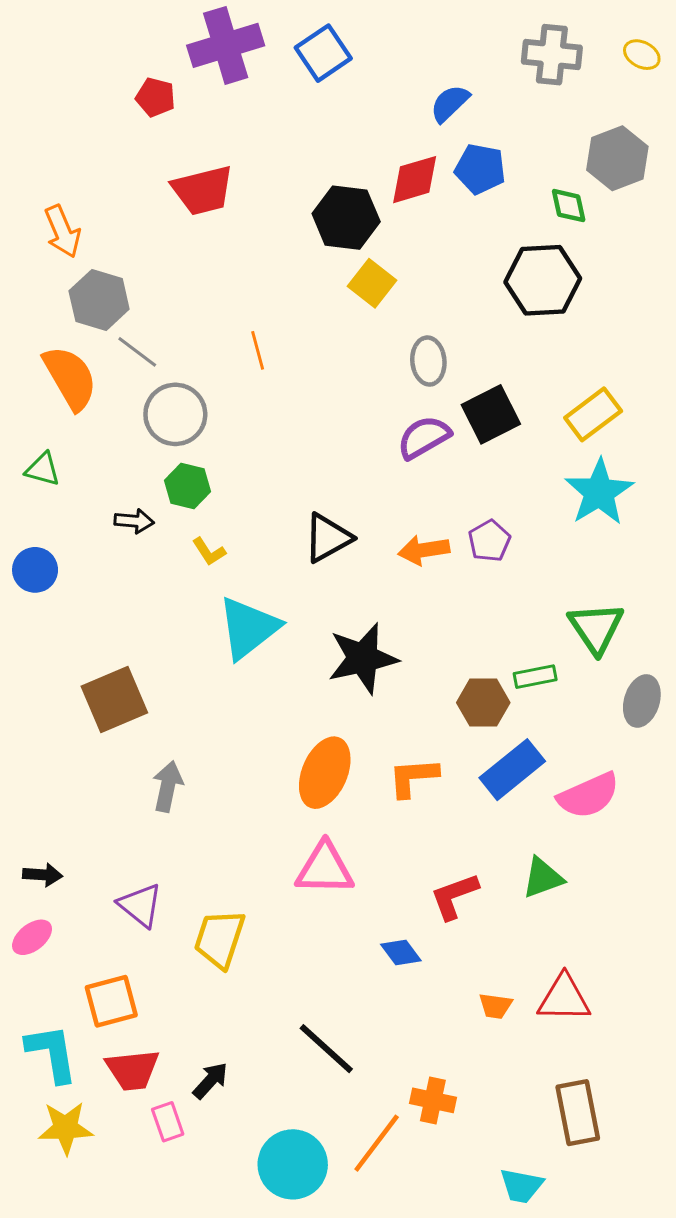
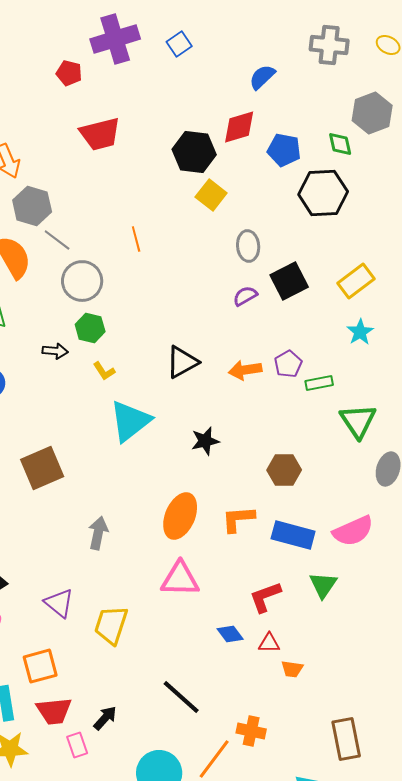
blue square: (323, 53) -> (179, 44), size x0.7
blue pentagon: (480, 169) -> (284, 150), moved
purple semicircle: (424, 437) -> (245, 296), size x0.7
cyan star: (599, 492) -> (360, 332), size x0.6
black star: (363, 658) -> (205, 441), size x0.6
green rectangle: (535, 677) -> (319, 383), moved
blue rectangle: (512, 770) -> (293, 535), moved, turned 54
gray arrow: (168, 786) -> (98, 533), moved
green triangle: (543, 878) -> (323, 585), turned -36
red triangle: (564, 998) -> (269, 643), moved, size x0.6

